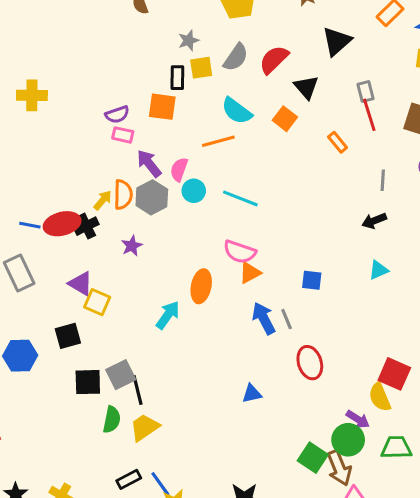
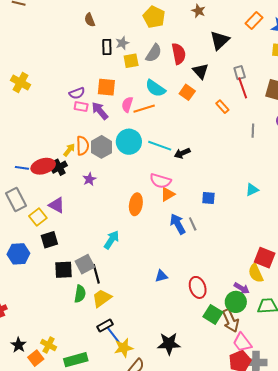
red semicircle: (274, 60) -> (179, 54), turned 125
black rectangle: (177, 78) -> (107, 47), moved
yellow cross: (32, 95) -> (20, 83), turned 30
purple arrow: (149, 163) -> (100, 111), moved
pink semicircle: (179, 169) -> (127, 104), moved
cyan circle: (194, 191) -> (129, 142), size x1.6
black arrow: (374, 221) -> (182, 153), moved
yellow square: (97, 302) -> (38, 217), moved, turned 30
cyan arrow: (168, 315) -> (112, 240), moved
red ellipse: (310, 363) -> (198, 287), moved
blue triangle: (252, 394) -> (161, 276), moved
black rectangle: (129, 479) -> (105, 326), moved

